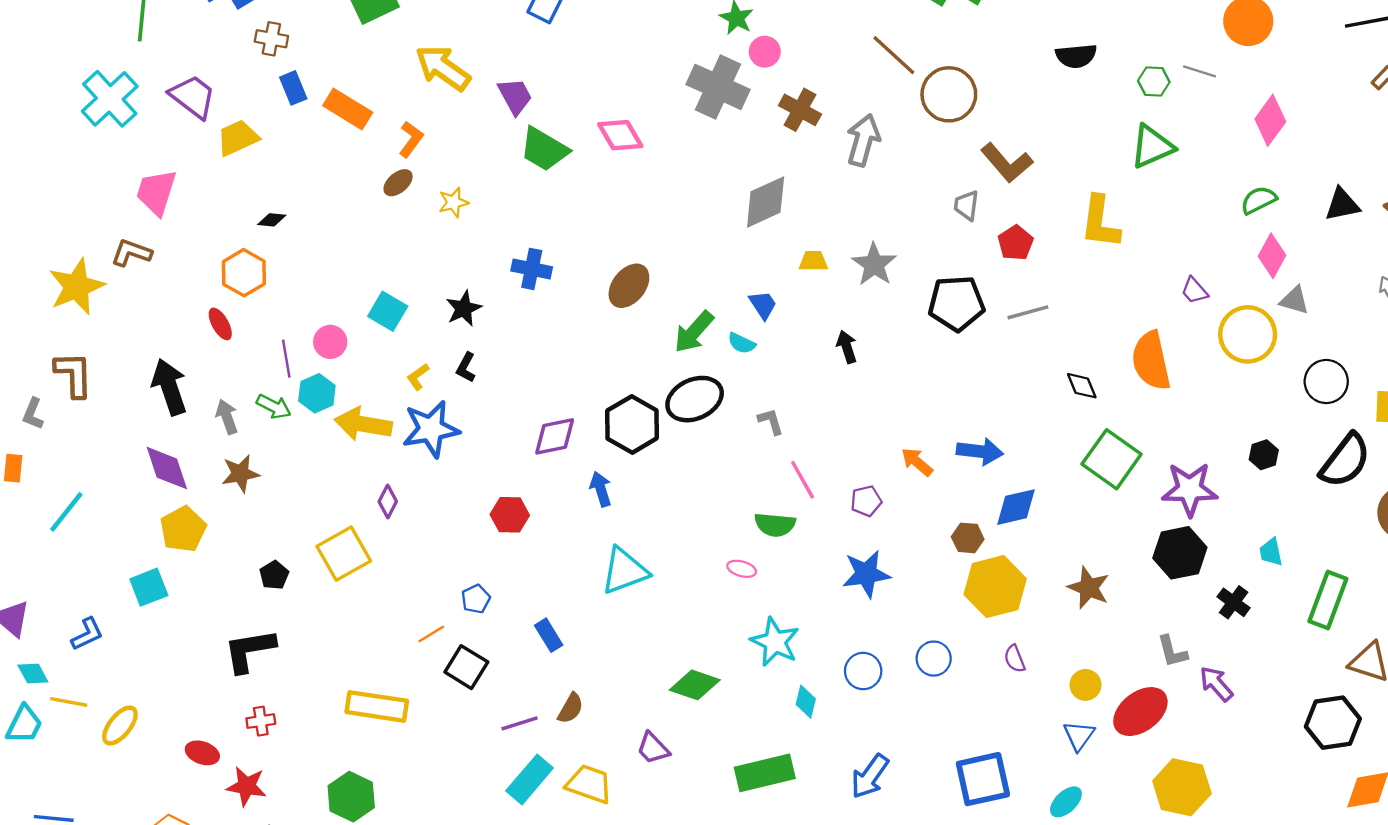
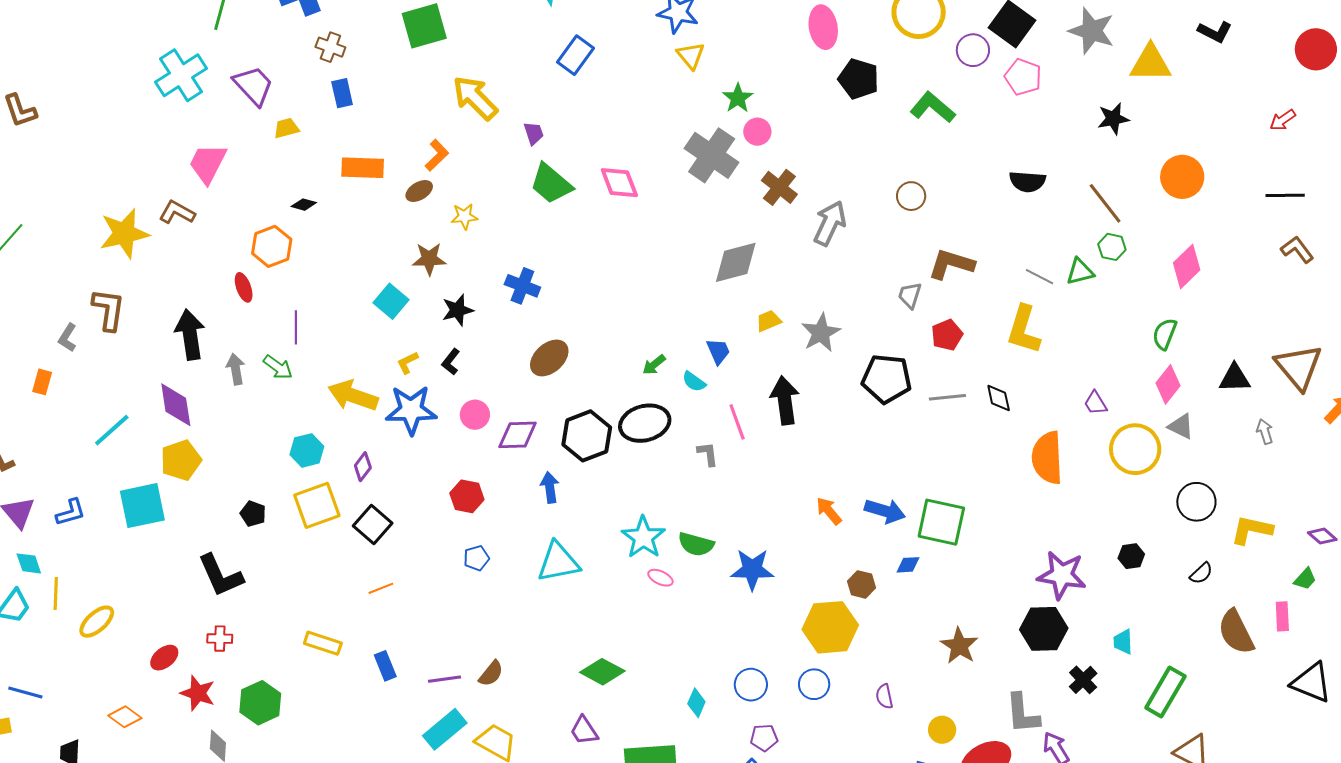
brown line: (894, 55) -> (1105, 203), moved
gray line: (1200, 71) -> (1040, 277), moved
green hexagon: (1154, 81) -> (1112, 247), moved
brown circle: (949, 94) -> (911, 196), size x0.6
purple trapezoid: (515, 96) -> (534, 133), size x0.7
orange rectangle: (348, 109) -> (363, 168), moved, turned -39
yellow trapezoid: (238, 138) -> (286, 128), size x0.7
green triangle: (1152, 147) -> (1080, 272), size x0.7
brown L-shape: (1007, 163) -> (951, 264), turned 138
green semicircle: (1259, 200) -> (1165, 334), turned -52
black triangle: (1342, 205) -> (1235, 378), moved
yellow trapezoid: (813, 261) -> (769, 321), turned -32
brown ellipse: (629, 286) -> (549, 358), moved
green arrow: (694, 332) -> (654, 365), size x0.6
pink circle: (330, 342) -> (475, 415), moved
black arrow: (847, 347) -> (785, 400), size x1.6
black diamond: (1082, 386) -> (999, 398), moved
cyan hexagon: (317, 393) -> (307, 450), moved
green square: (1112, 459) -> (941, 522), moved, turned -33
black semicircle: (1345, 461) -> (1201, 573), size x0.5
brown star: (240, 474) -> (429, 259), moved
pink line: (803, 480) -> (737, 422), moved
purple pentagon: (866, 501) -> (764, 738), moved
blue diamond: (1016, 507) -> (908, 565), size x0.6
cyan line: (66, 512) -> (112, 430), moved
blue star: (866, 574) -> (752, 569), moved
black pentagon: (274, 575) -> (253, 514), turned -30
cyan square: (149, 587) -> (142, 506), size x1.4
yellow hexagon: (995, 587) -> (830, 627), moved
blue pentagon: (476, 599) -> (476, 558), moved
blue L-shape: (87, 634) -> (71, 512), moved
blue rectangle: (549, 635) -> (385, 666), moved
cyan star: (775, 642) -> (643, 537), moved
black L-shape: (249, 650) -> (220, 575), turned -114
gray L-shape: (1172, 652) -> (1022, 714), size x1.4
black square: (466, 667) -> (373, 524), moved
yellow line: (69, 702) -> (56, 593), turned 72
yellow rectangle: (377, 706) -> (323, 643), size x0.7
purple trapezoid: (653, 748) -> (584, 731), moved
red ellipse: (202, 753) -> (164, 658), turned -68
green hexagon: (351, 797) -> (260, 703), moved

